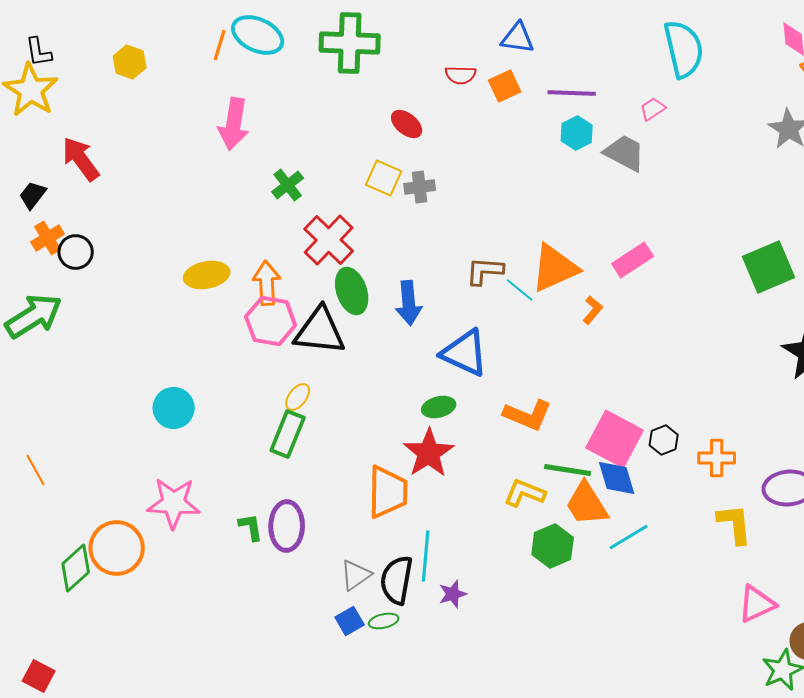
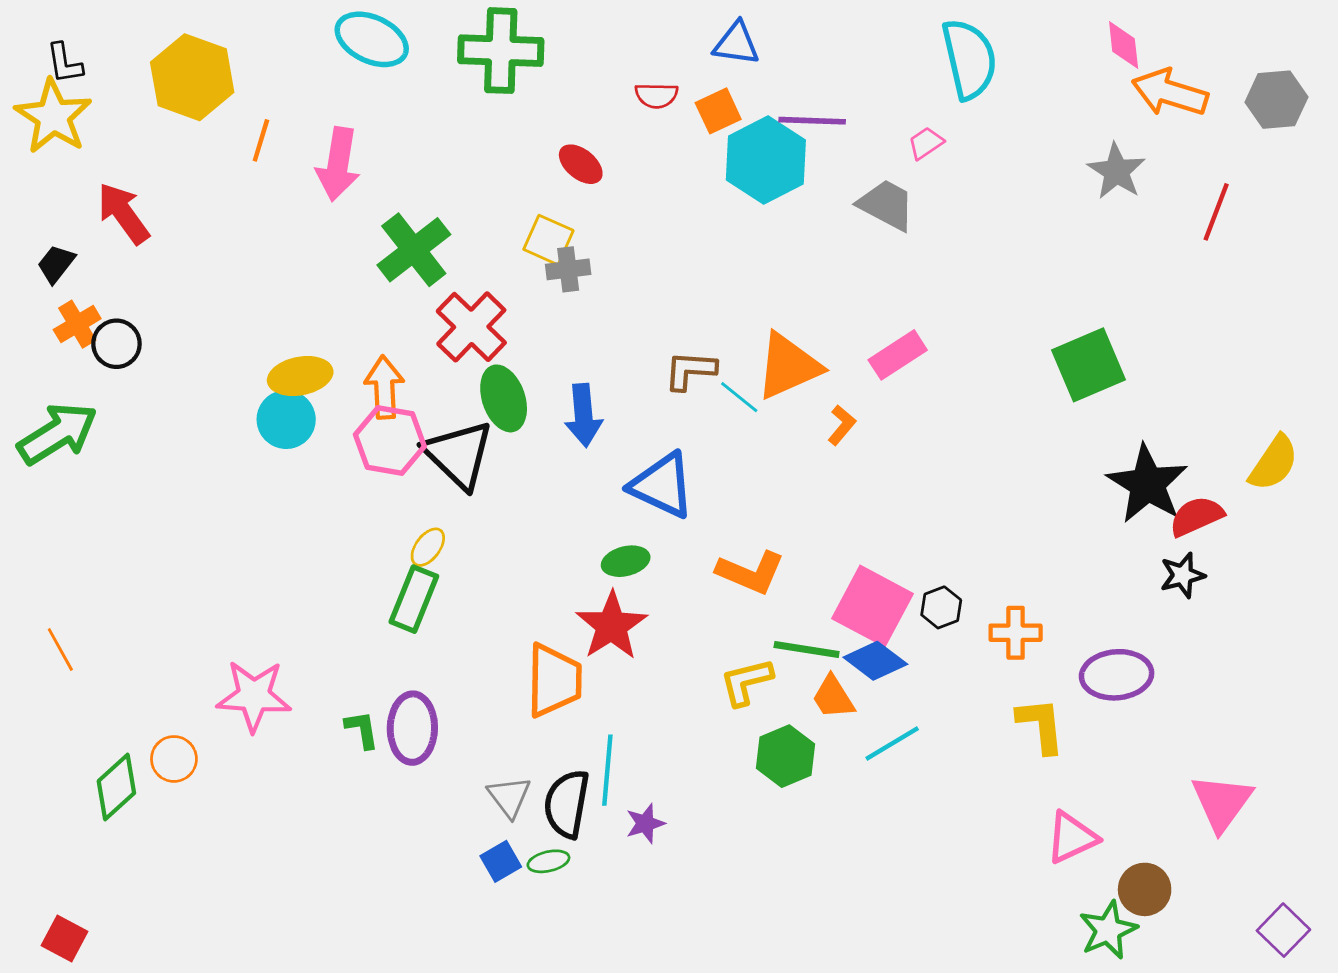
orange line: (220, 45) -> (261, 140), moved
yellow hexagon: (130, 62) -> (192, 77), size x1.8
cyan hexagon: (577, 133) -> (766, 160), moved, size x1.8
green cross: (288, 185) -> (414, 250), size x1.6
gray cross: (420, 187) -> (568, 269), moved
black triangle: (320, 331) -> (459, 455), turned 38
cyan circle: (174, 408) -> (286, 419), moved
blue diamond: (617, 478) -> (875, 661), turned -36
yellow L-shape: (525, 493) -> (746, 682), turned -36
orange trapezoid: (587, 504) -> (833, 697), size x0.7
orange circle: (117, 548) -> (174, 759), size x0.6
gray triangle: (356, 575) -> (509, 797), turned -32

